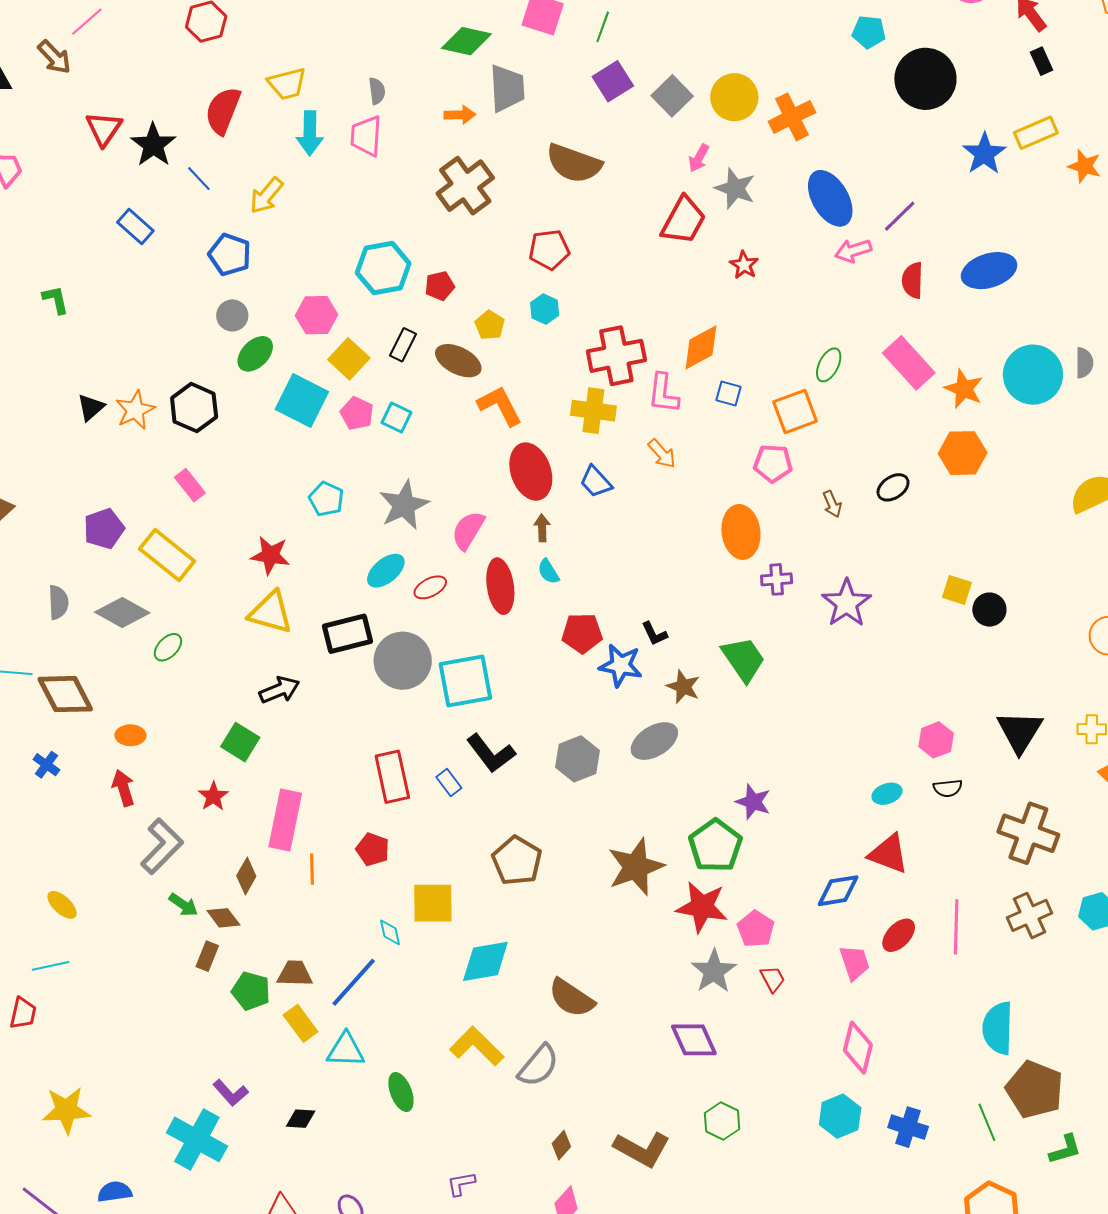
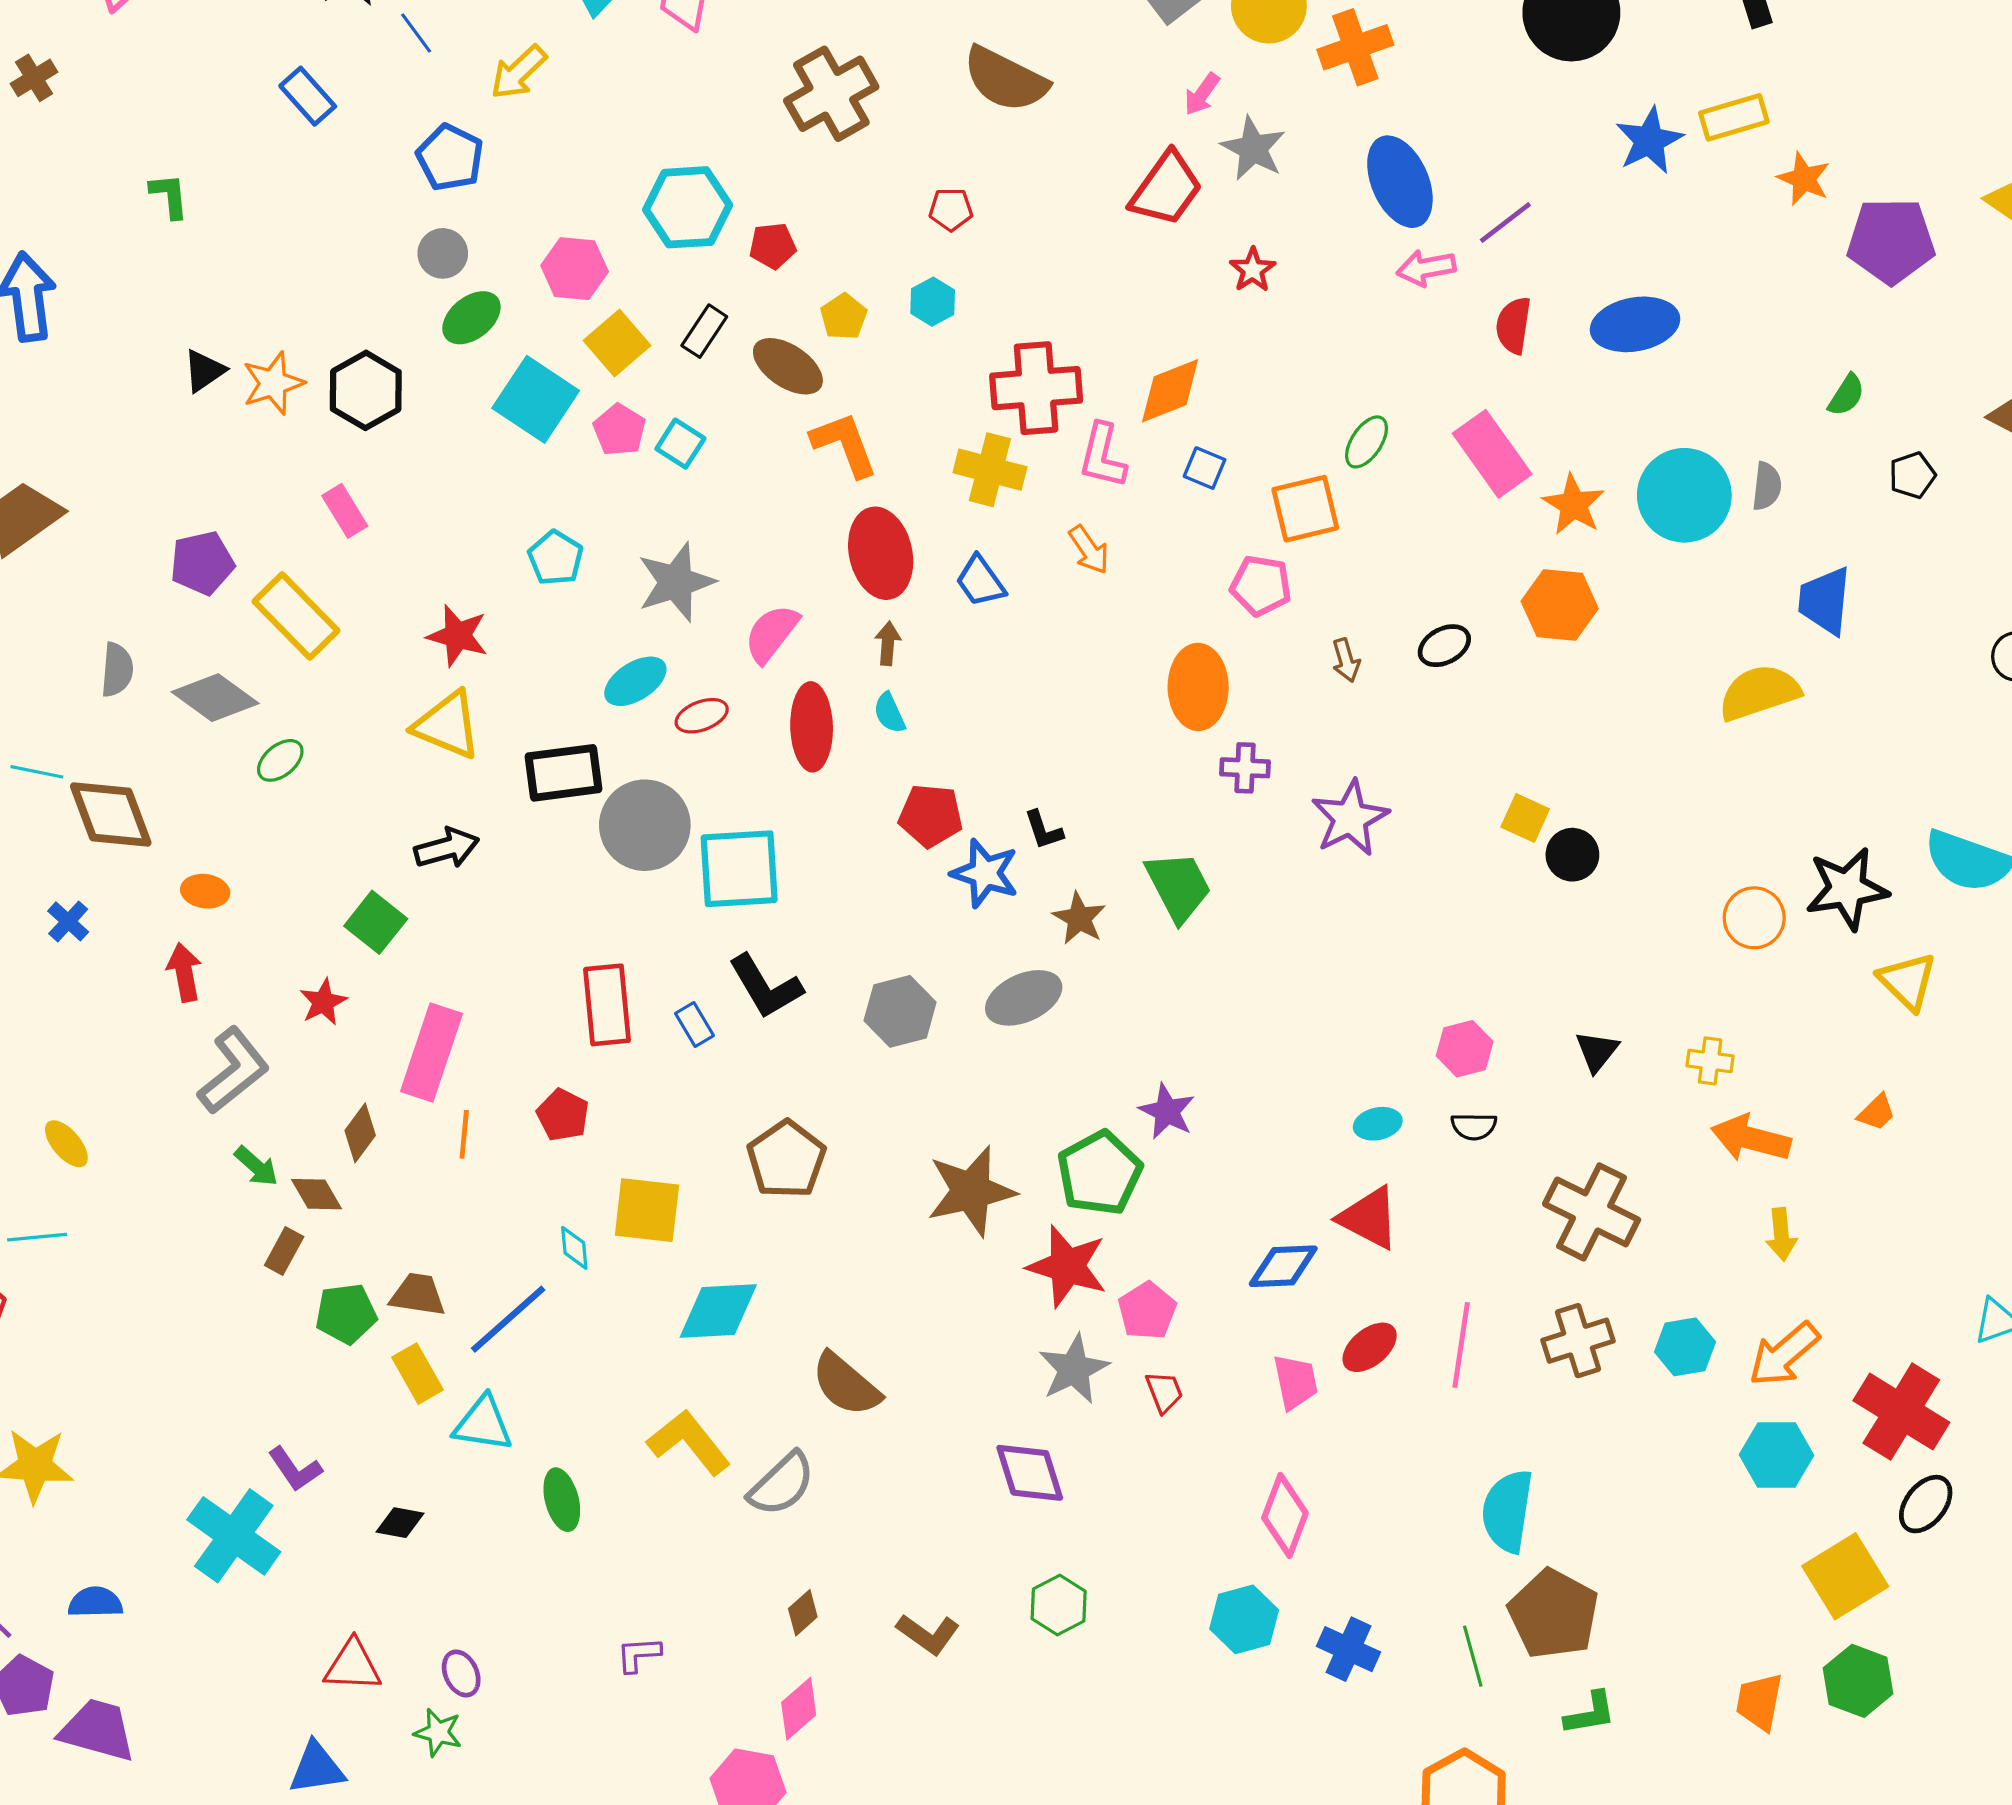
red pentagon: (549, 250) -> (951, 209), size x0.7
black triangle: (1020, 732) -> (1597, 1051), size x0.6
green pentagon: (251, 991) -> (346, 1314), turned -30
brown L-shape: (642, 1149) -> (928, 1634), size x0.7

